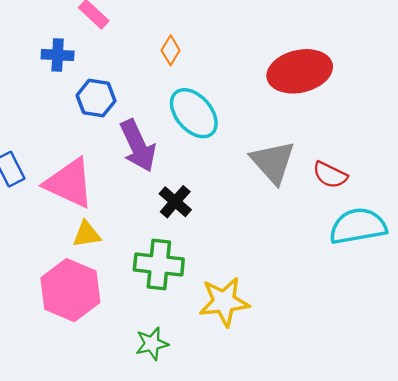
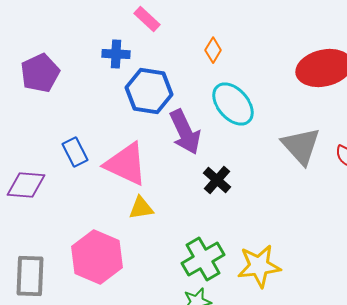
blue hexagon: (96, 98) -> (149, 91), size x1.4
green cross: (159, 265) -> (203, 259), moved, turned -36
pink hexagon: (70, 290) -> (97, 257), moved

